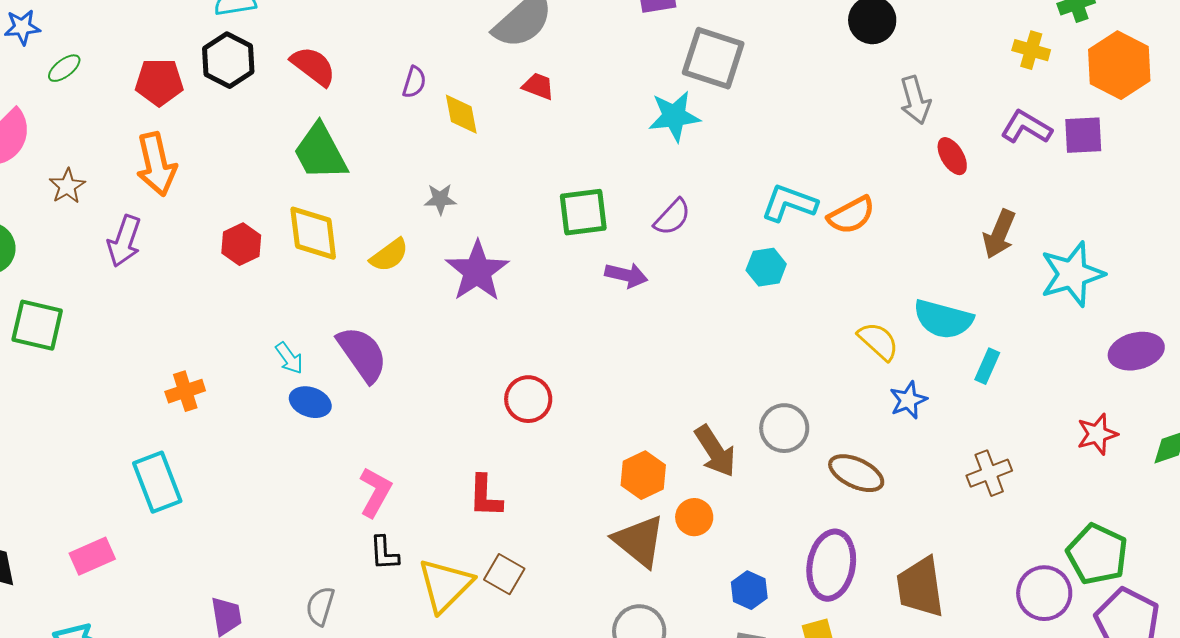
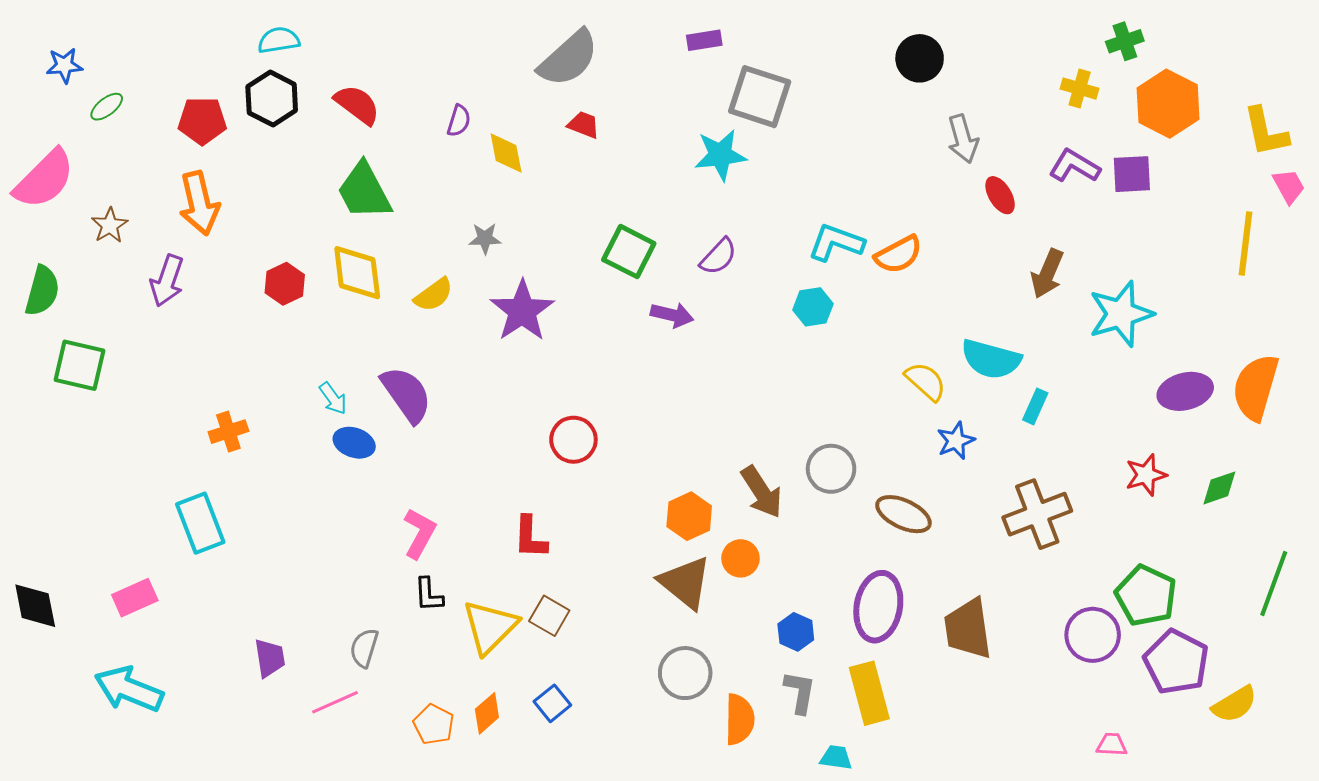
green square: (583, 212) -> (629, 252), turned 34
brown cross: (989, 473) -> (1037, 514), size x1.5

